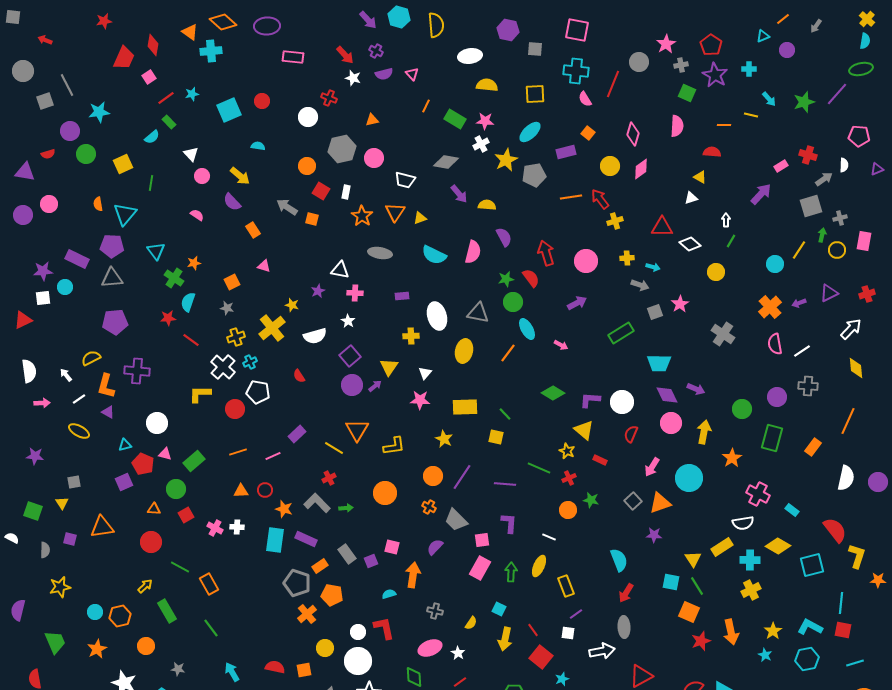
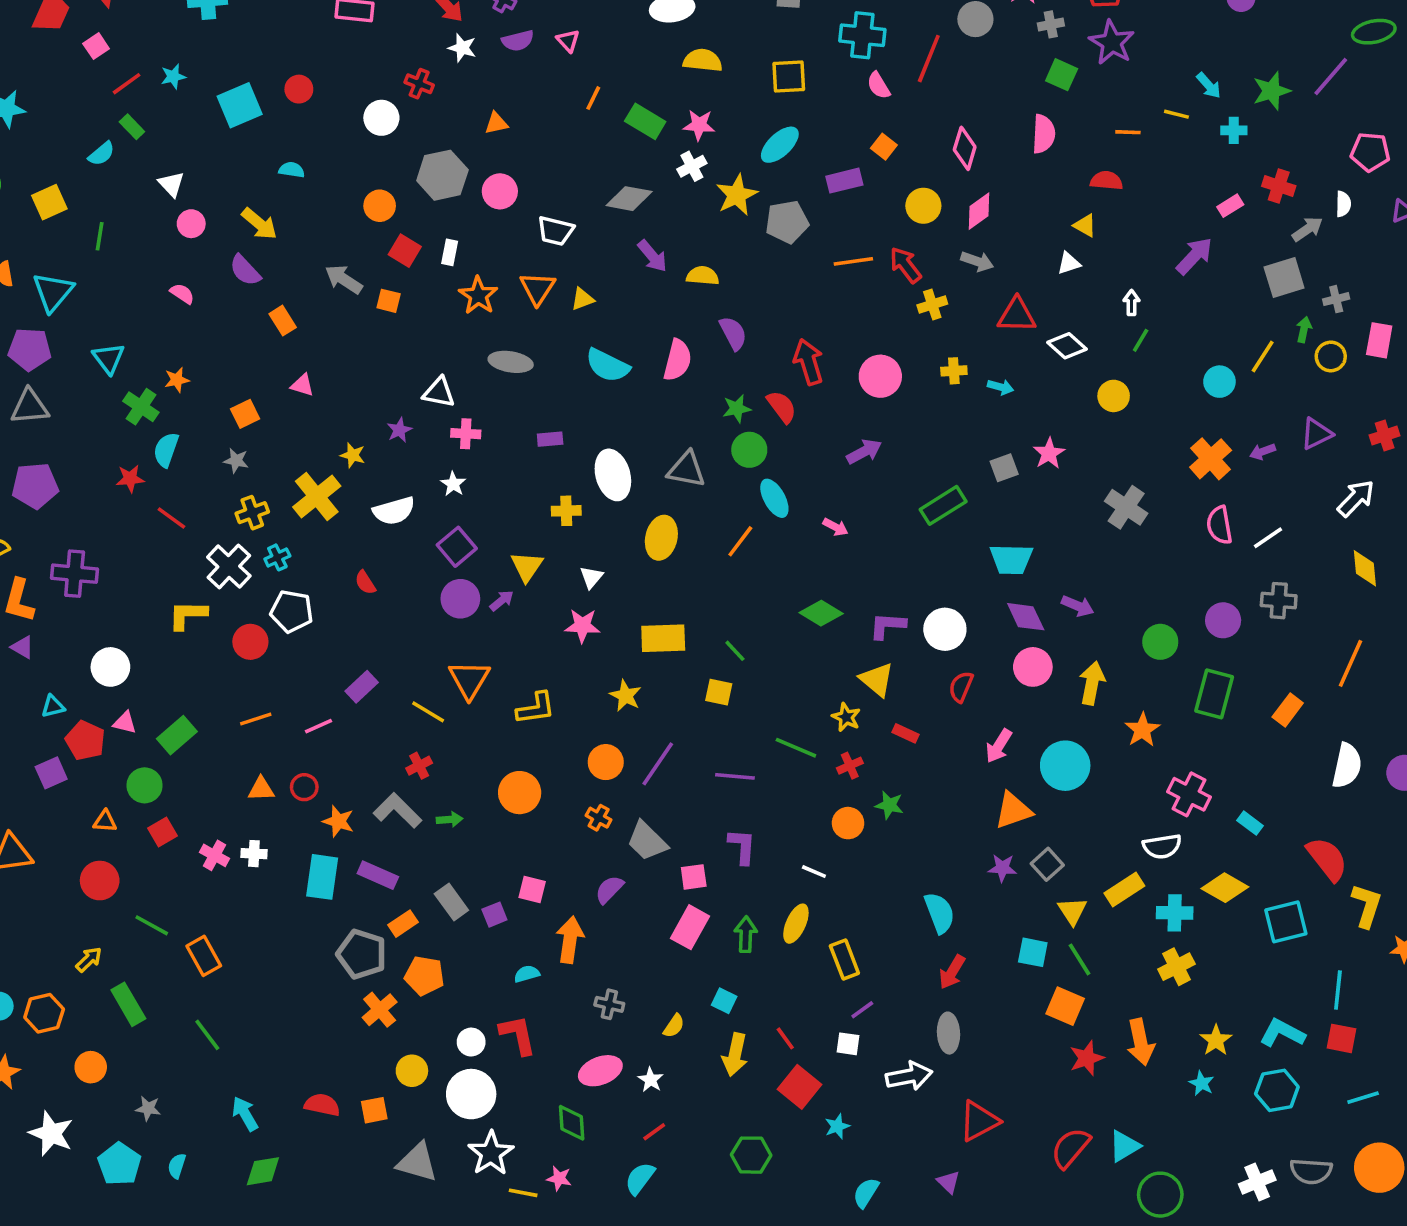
cyan cross: (749, 69) -> (1234, 130), moved
gray arrow: (640, 285) -> (977, 261), moved
gray square: (633, 501) -> (1047, 864), moved

